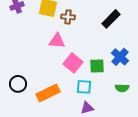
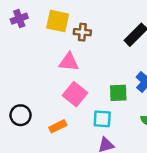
pink square: (73, 63) -> (75, 94), moved
orange rectangle: (48, 93) -> (58, 126), size x0.6

